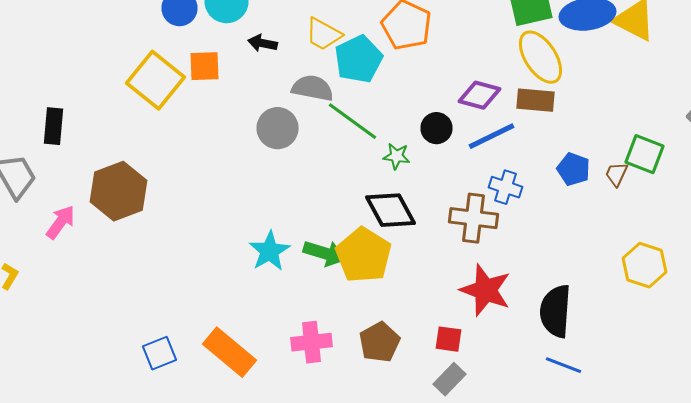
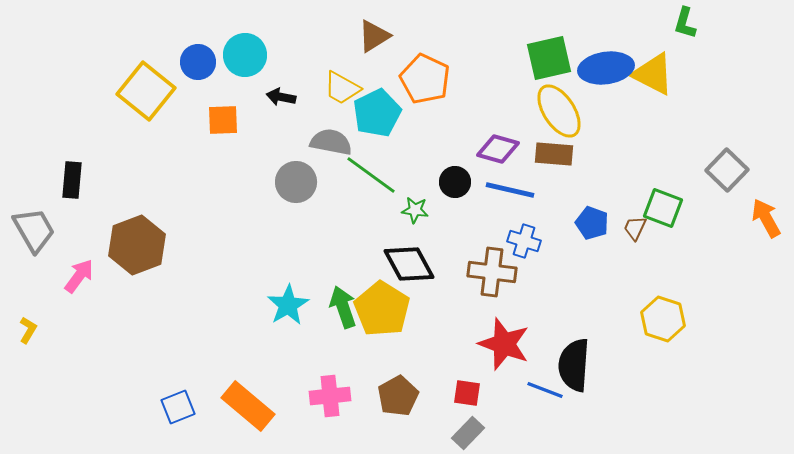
yellow square: (156, 80) -> (146, 91), moved
blue line: (492, 136) -> (510, 190), turned 39
green arrow: (324, 253) -> (343, 307), turned -126
blue line: (564, 365) -> (545, 390), moved

